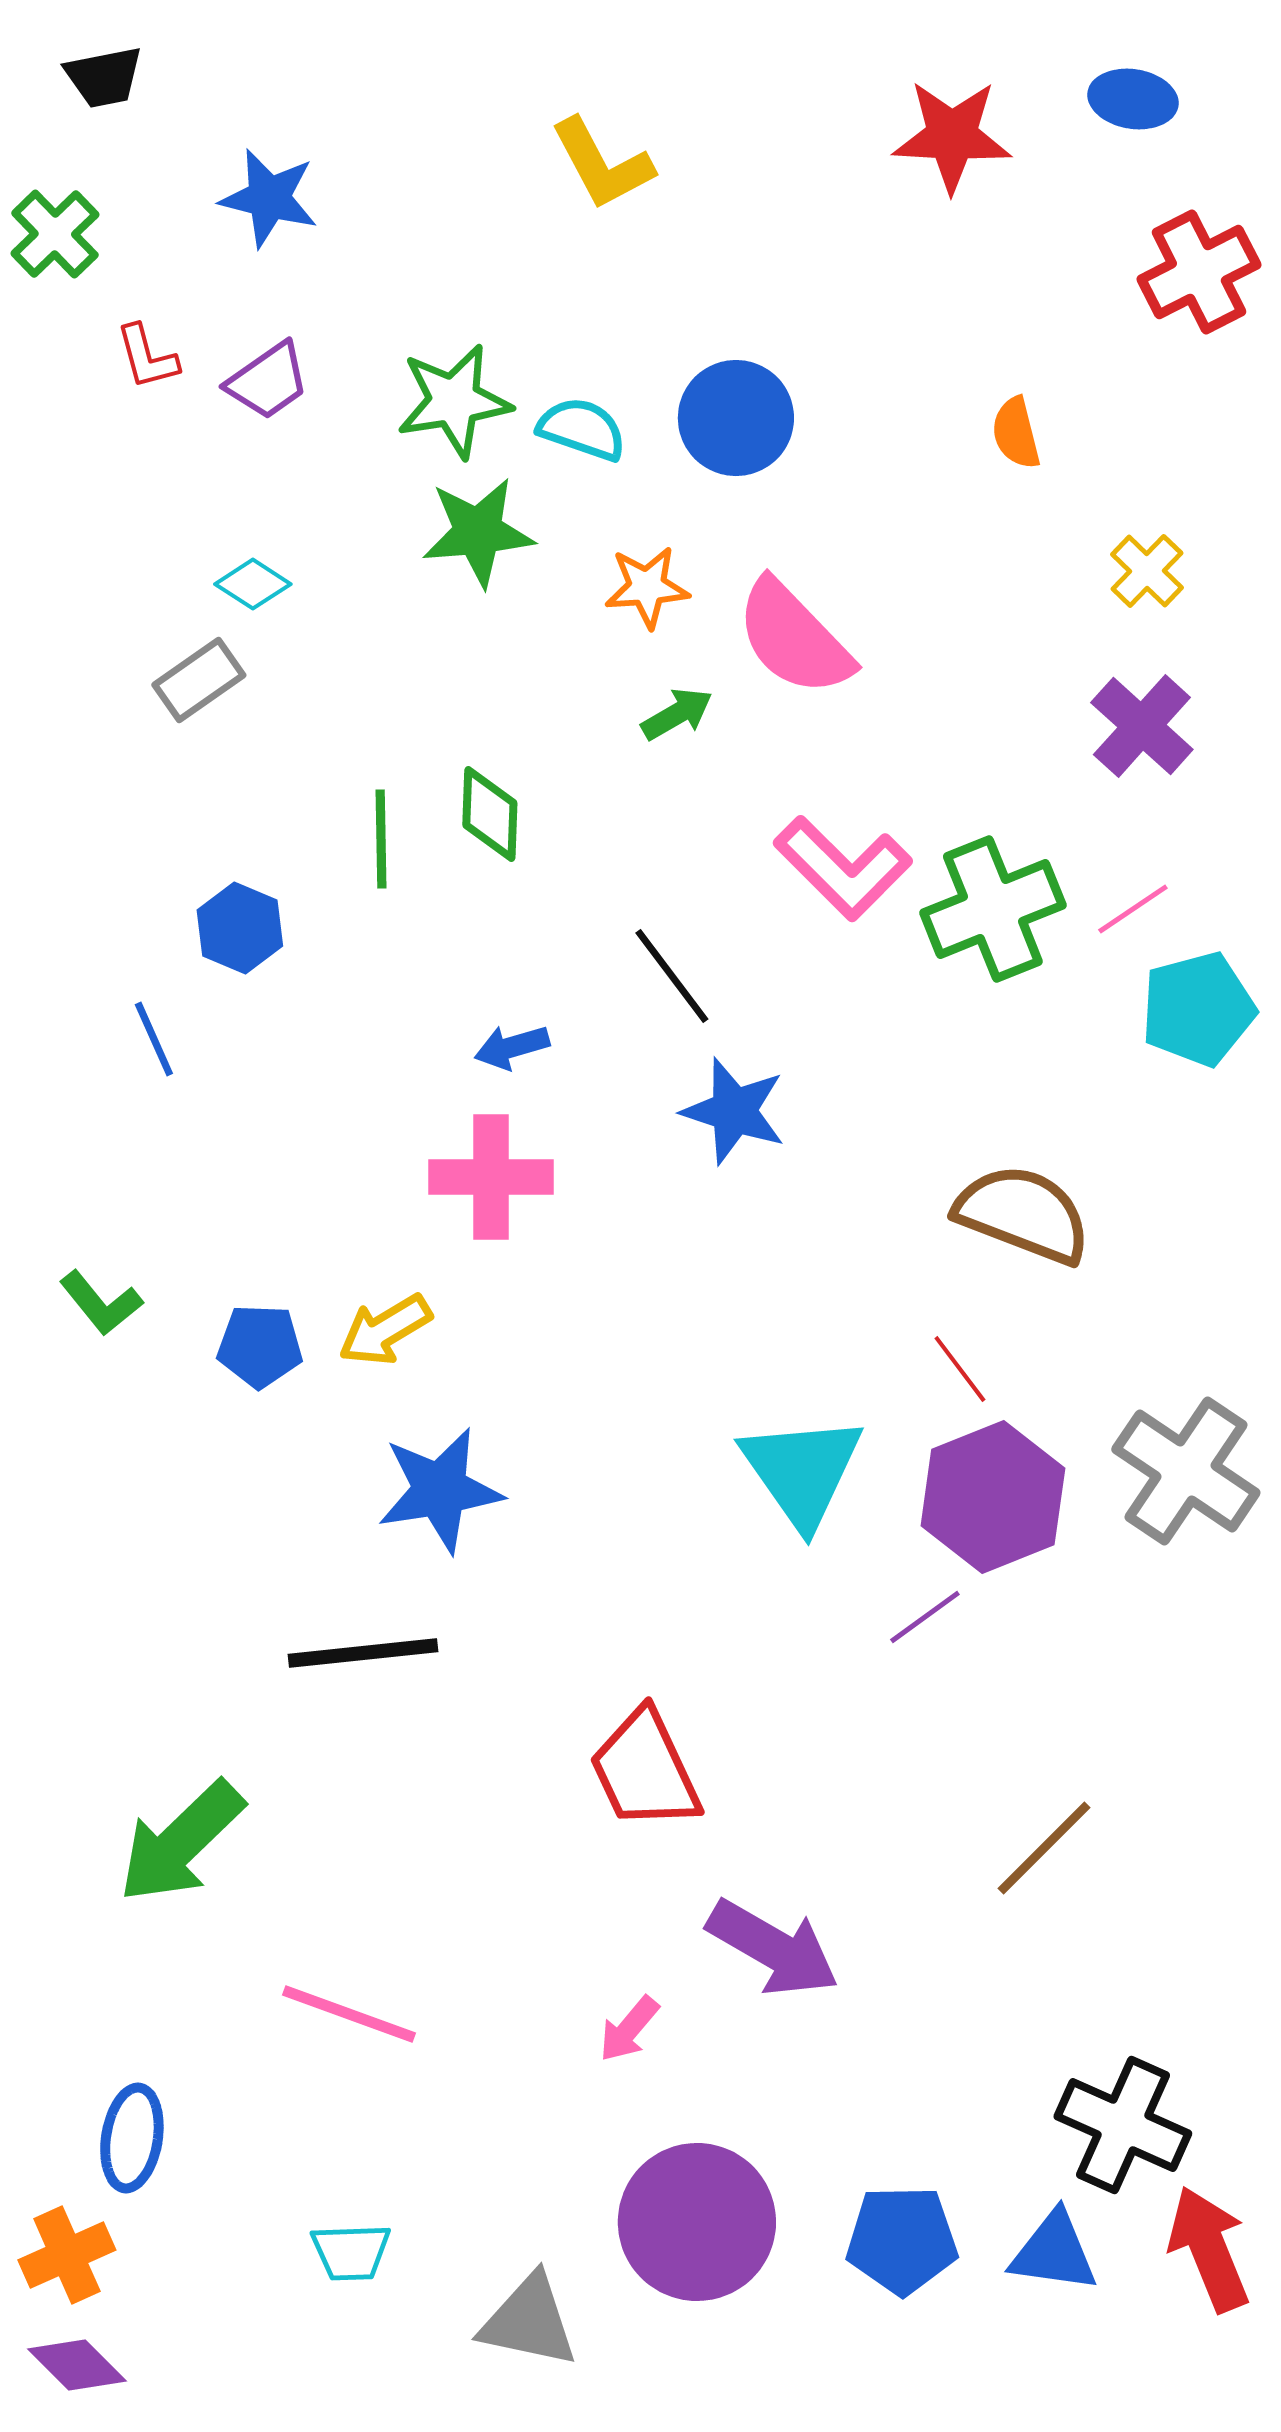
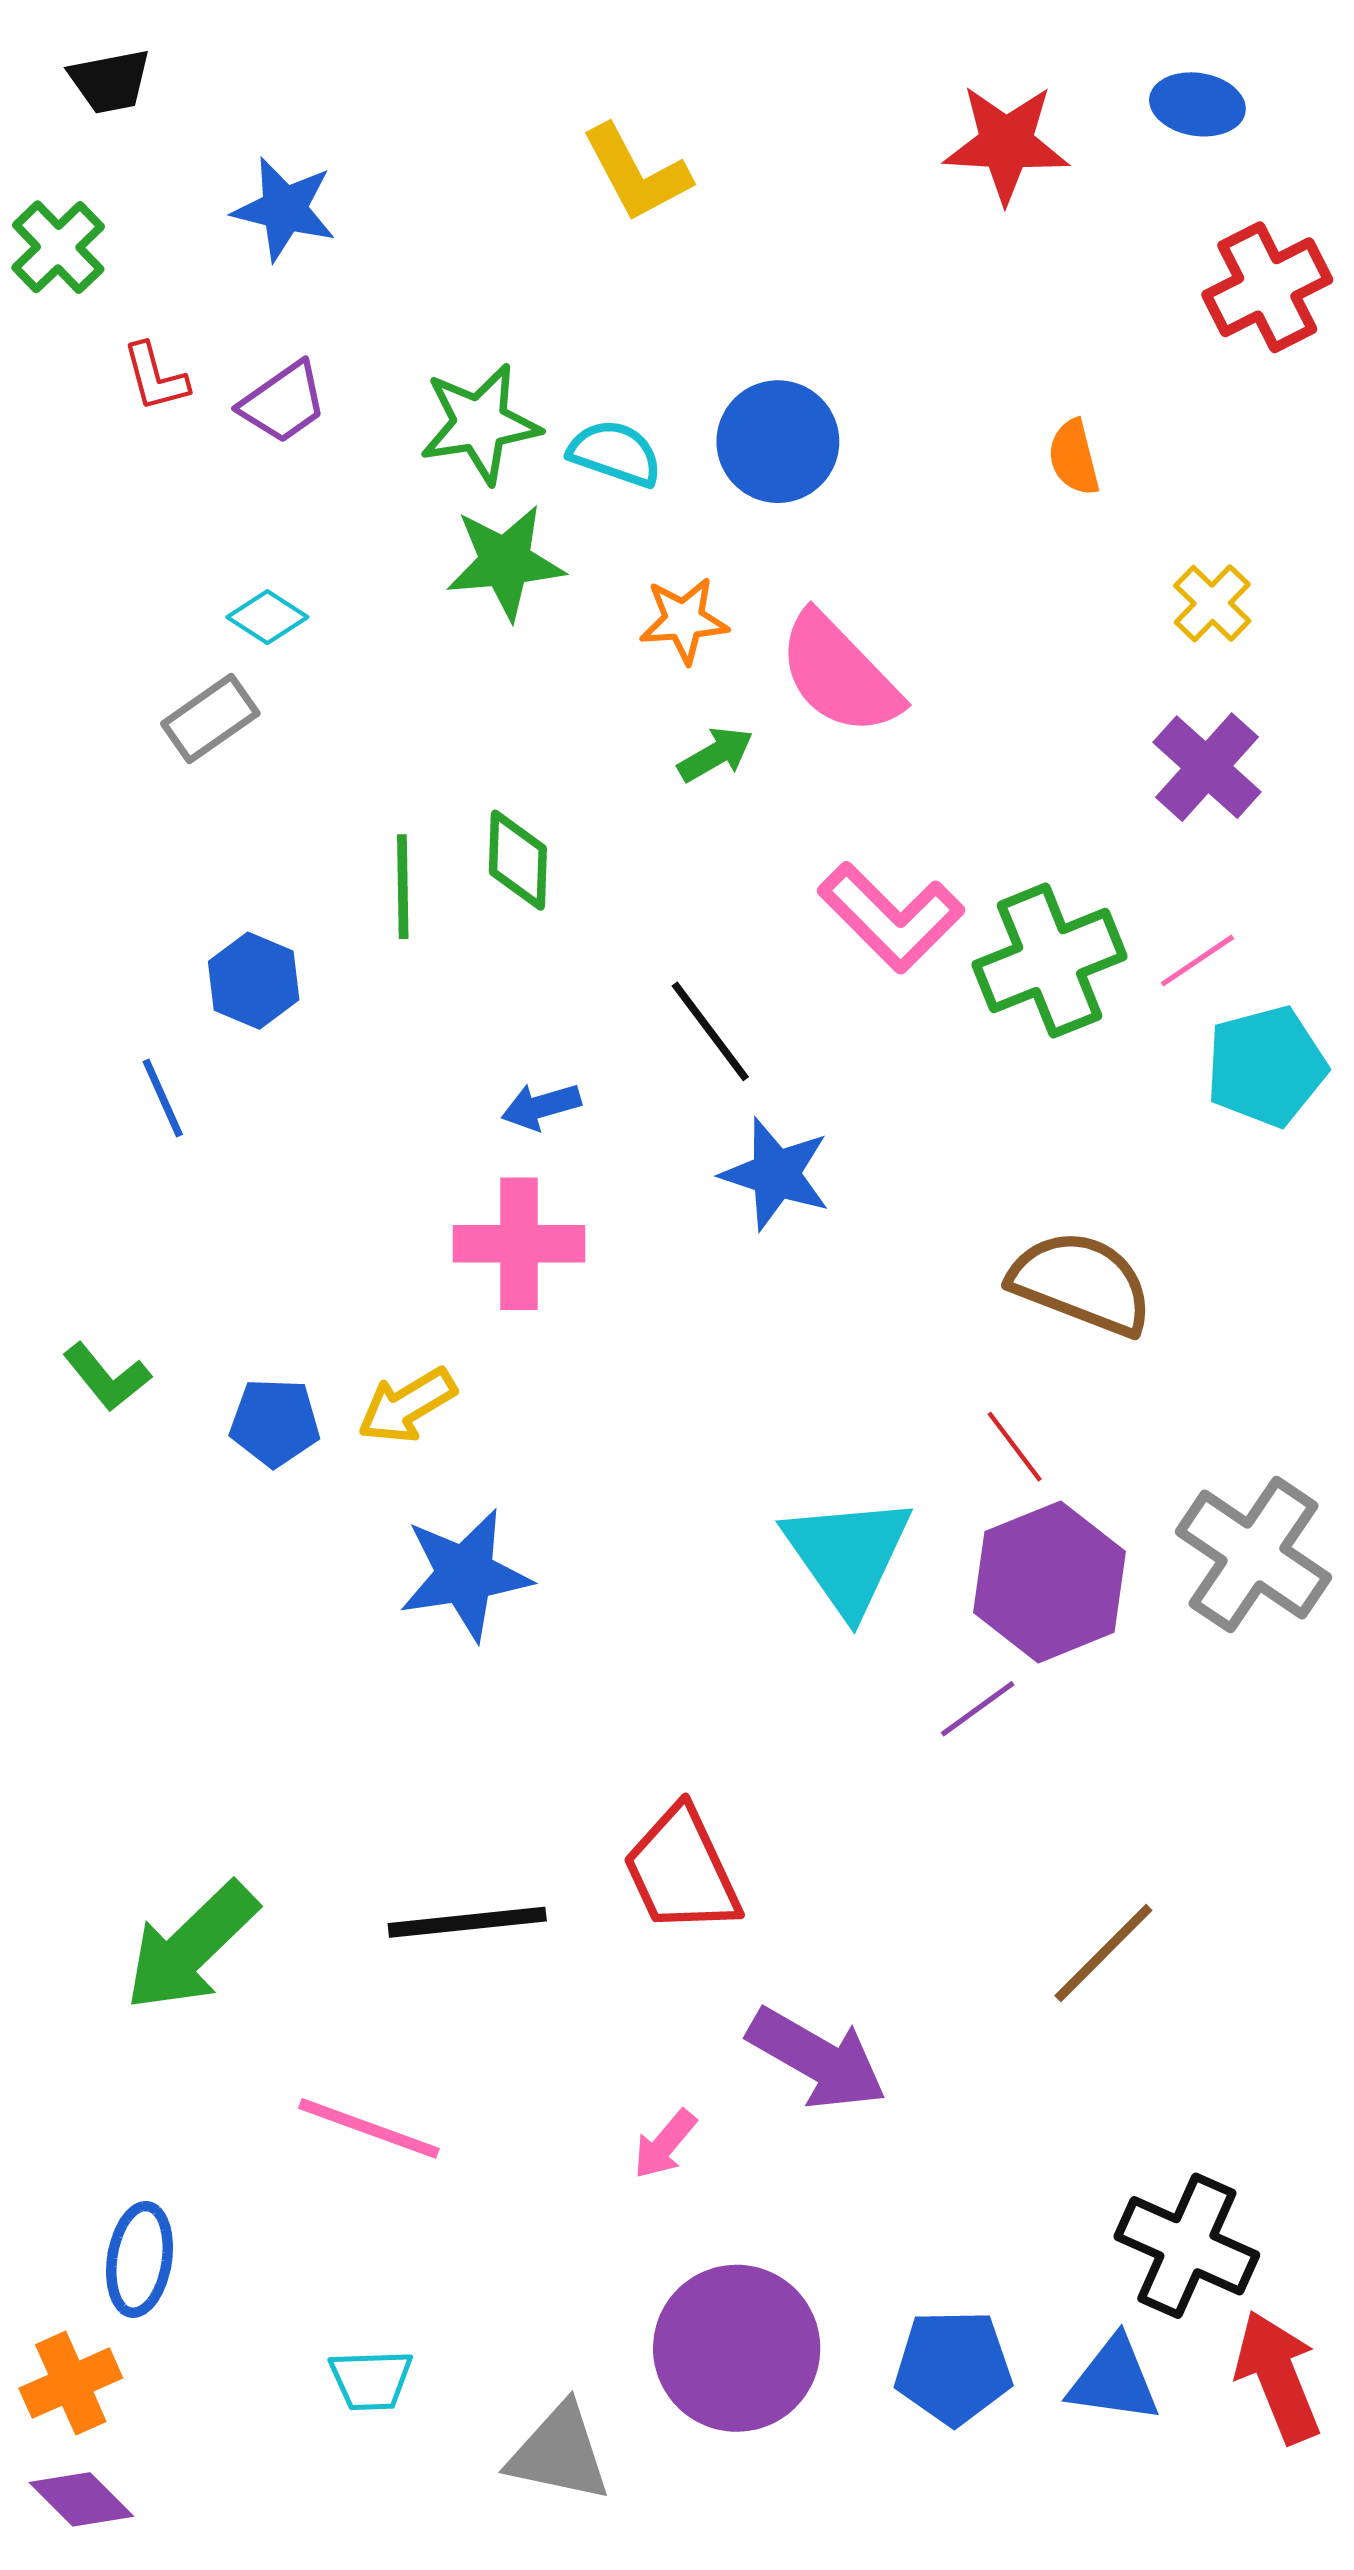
black line: (363, 1653) -> (467, 1922), moved

